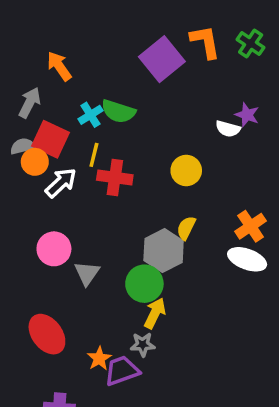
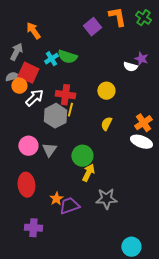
purple square: (162, 59) -> (92, 27), size x0.7
yellow line: (94, 155) -> (70, 110), moved
pink circle: (54, 249) -> (28, 146), moved
gray hexagon: (164, 251) -> (55, 116), moved
red ellipse: (47, 334) -> (26, 185), turned 30
gray star: (143, 345) -> (106, 199), moved, size x1.5

